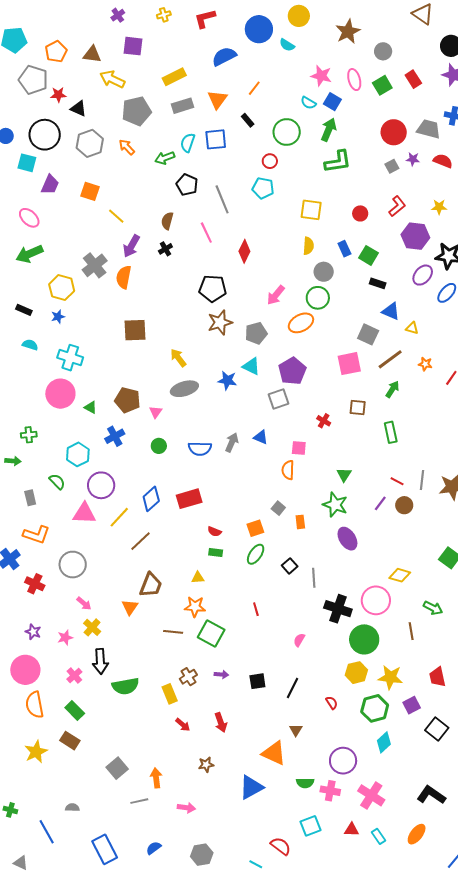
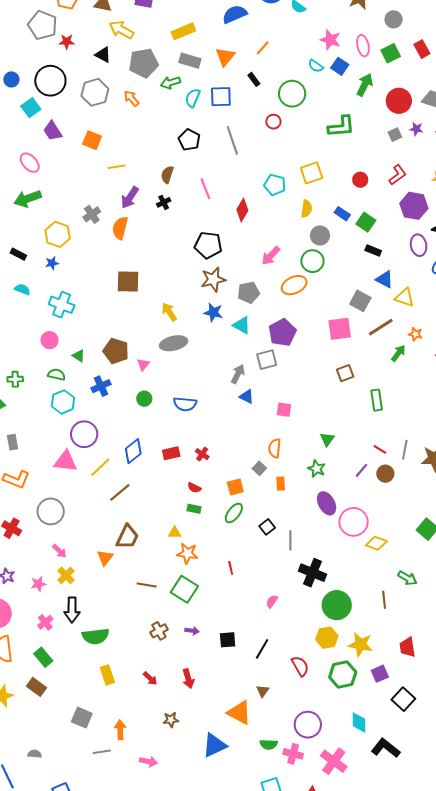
gray rectangle: (182, 106) -> (190, 61), turned 30
black triangle: (78, 108) -> (103, 55), moved
green arrow: (329, 130) -> (365, 85), moved
green arrow: (165, 158) -> (171, 83), moved
cyan square: (27, 163) -> (31, 108), turned 36
purple trapezoid: (50, 185) -> (53, 131), turned 120
cyan pentagon: (263, 188) -> (275, 185), moved
gray line: (222, 199) -> (232, 140), moved
yellow square: (311, 210) -> (312, 173), turned -30
yellow line: (116, 216) -> (117, 167), turned -54
blue rectangle: (344, 249) -> (342, 214), turned -35
gray cross: (95, 265) -> (92, 214), size x0.7
purple ellipse: (423, 275) -> (419, 245), turned -55
yellow triangle: (412, 328) -> (405, 297), size x1.5
blue star: (227, 380) -> (213, 312), moved
green arrow: (392, 389) -> (398, 353), moved
pink circle: (60, 394) -> (49, 340), size x0.6
brown square: (358, 408) -> (345, 373), turned -30
red cross: (324, 421) -> (202, 454), moved
gray arrow: (232, 442) -> (238, 374), moved
orange semicircle: (288, 470) -> (275, 448), moved
green semicircle: (57, 482) -> (57, 375), moved, turned -36
red rectangle: (189, 499) -> (171, 453), size x0.7
green star: (335, 505) -> (317, 469), size x0.7
pink circle: (376, 600) -> (354, 522), moved
orange star: (195, 607) -> (187, 553), moved
yellow rectangle: (170, 694) -> (107, 675), moved
red semicircle: (332, 703) -> (300, 666), size x1.5
cyan diamond: (384, 742) -> (359, 723), moved, turned -50
gray square: (117, 768) -> (82, 718), turned -30
black L-shape: (431, 795) -> (386, 748), moved

